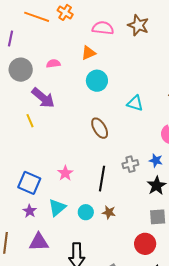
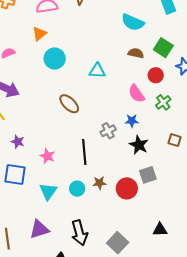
purple star: (30, 211) -> (18, 142), moved
red circle: (145, 244) -> (127, 188), moved

